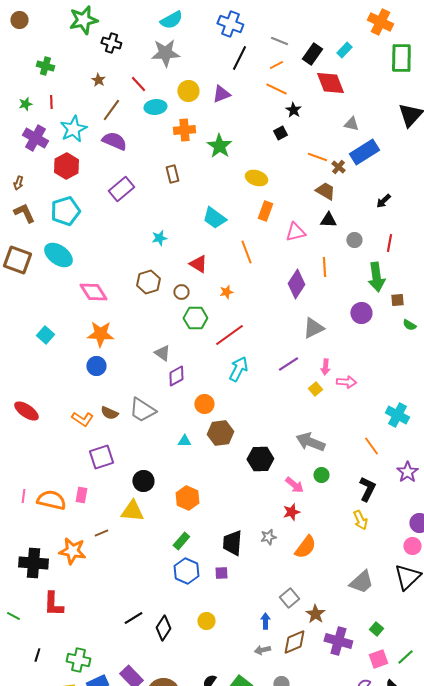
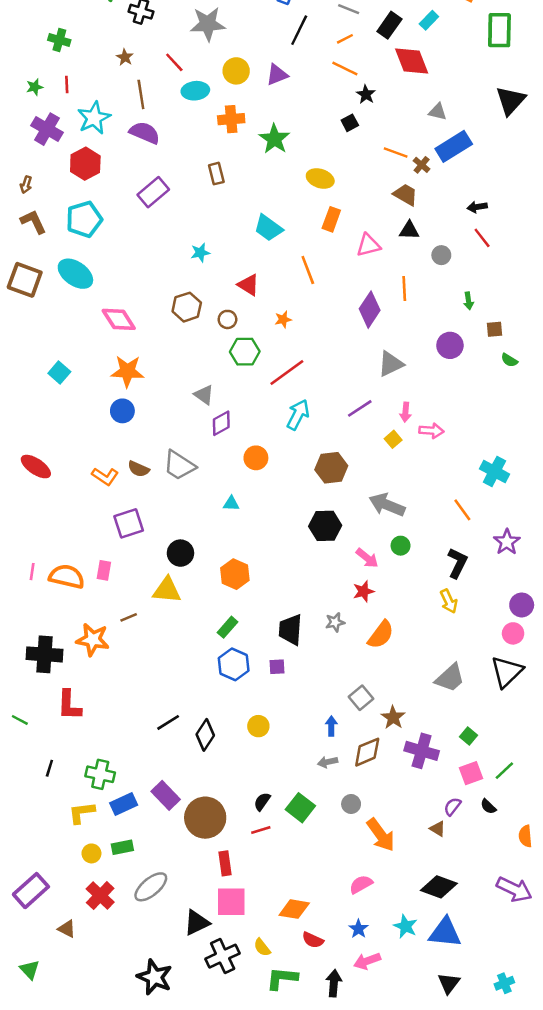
brown line: (111, 110) -> (141, 94), turned -45
black arrow: (383, 201) -> (477, 207), turned 35
red line: (389, 243) -> (482, 238), moved, turned -48
green arrow: (376, 277) -> (469, 301), size x0.5
brown hexagon: (220, 433) -> (331, 468), moved

